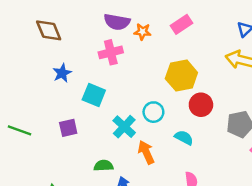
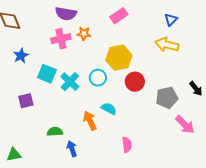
orange star: (142, 32) -> (84, 34), moved
cyan circle: (153, 112) -> (98, 78), moved
cyan cross: (124, 127) -> (70, 82), moved
cyan semicircle: (184, 138) -> (109, 109), moved

